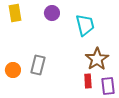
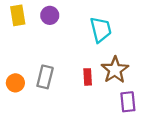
purple circle: (52, 13) -> (50, 15), moved
red rectangle: (88, 81) -> (88, 77), moved

